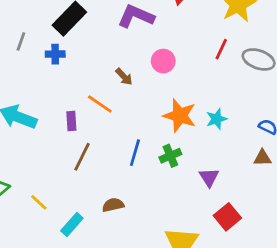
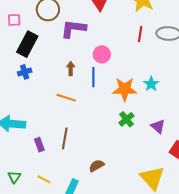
brown arrow: (124, 77) -> (71, 69), moved, turned -120
purple rectangle: (71, 121) -> (39, 145), moved
blue line: (135, 153) -> (93, 77), moved

